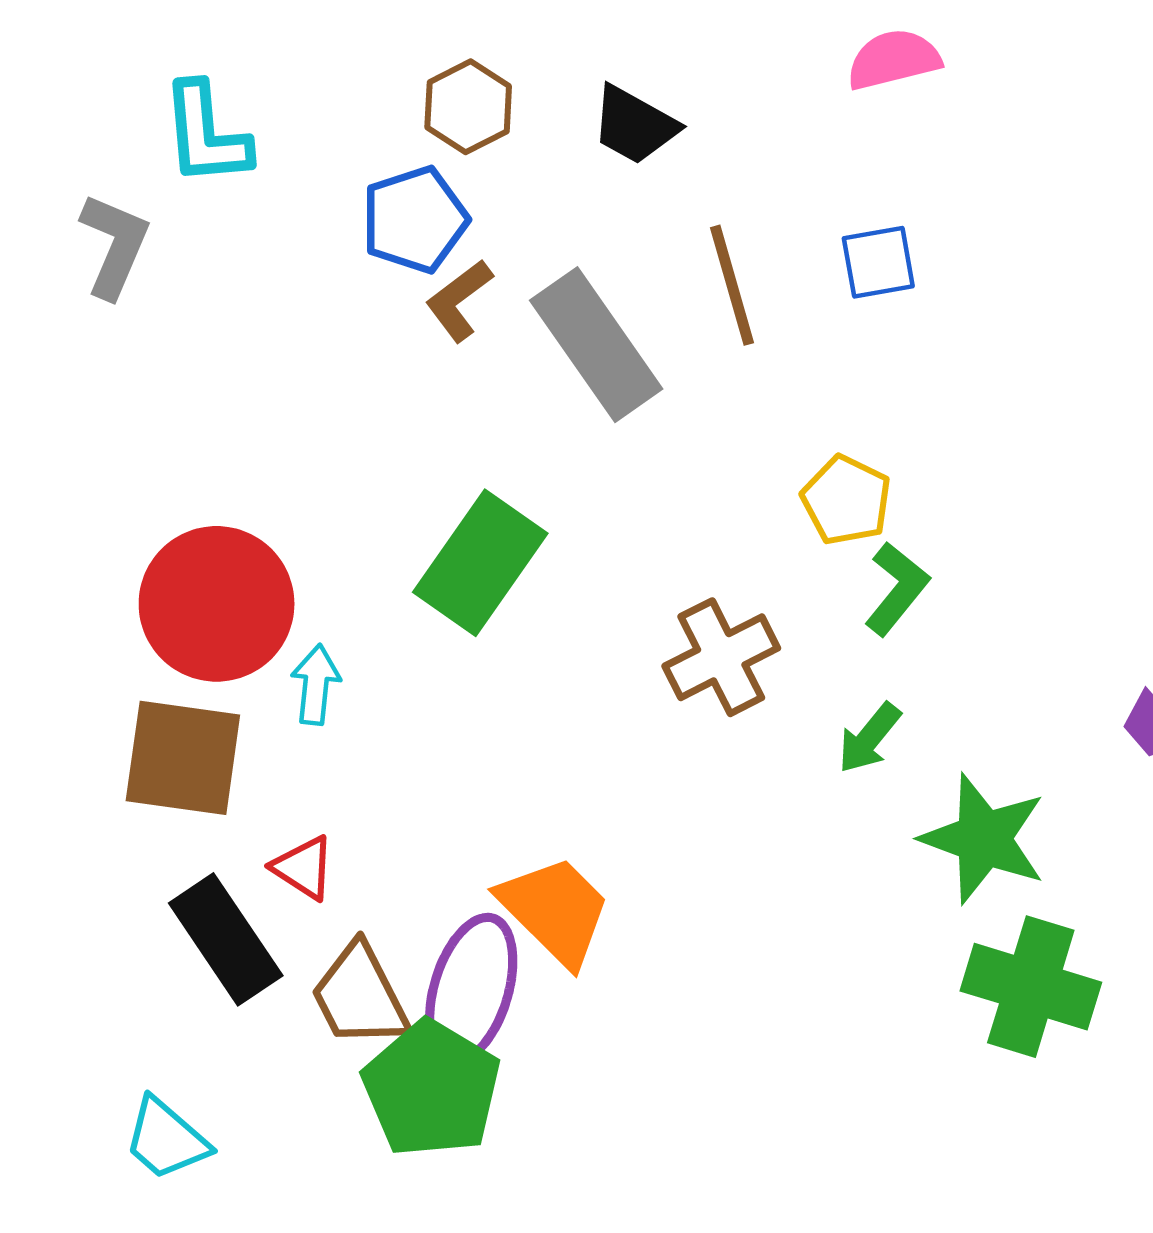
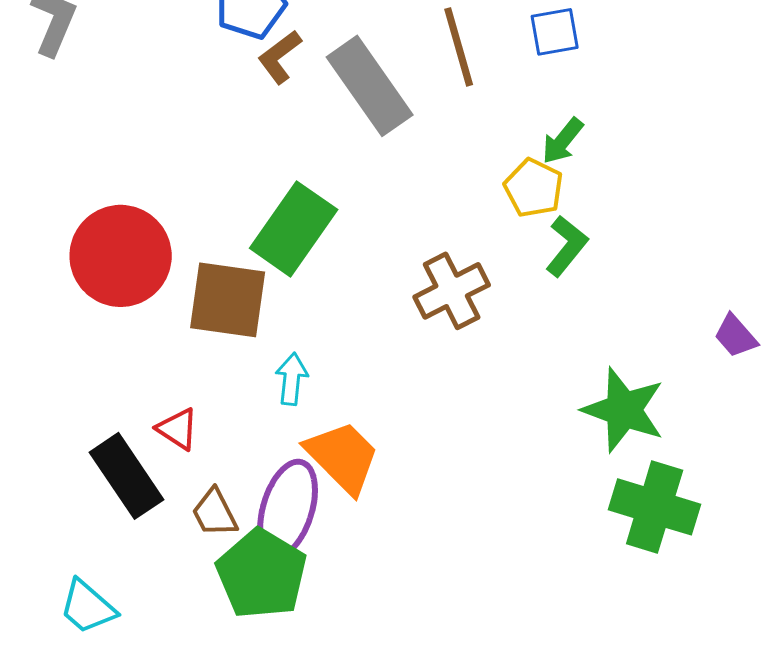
cyan arrow: (316, 685) -> (292, 379), moved
green arrow: (869, 738) -> (563, 141), moved
brown square: (183, 758) -> (228, 300), moved
brown trapezoid: (360, 996) -> (215, 513), size x0.7

